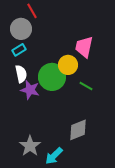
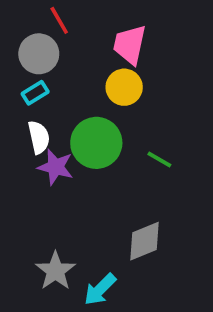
pink trapezoid: (84, 47) -> (130, 45), moved
yellow circle: (68, 65) -> (124, 87), moved

